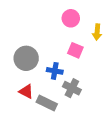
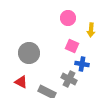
blue cross: (55, 71) -> (82, 64), moved
red triangle: (26, 91) -> (21, 82), moved

